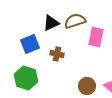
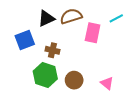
green hexagon: (26, 78) -> (45, 75), moved
brown circle: (87, 86) -> (74, 80), moved

